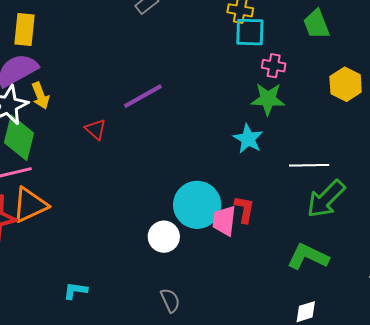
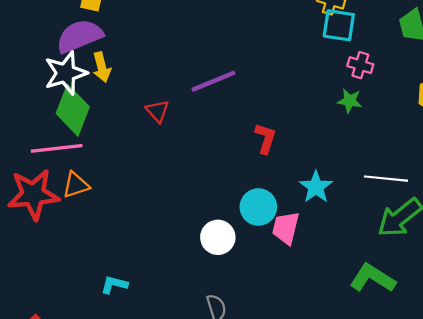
green star: (268, 99) -> (350, 101), size x0.7
cyan star: (248, 139) -> (316, 187), moved
orange triangle: (30, 205) -> (76, 185), size x0.7
cyan circle: (197, 205) -> (258, 207), size x0.7
red L-shape: (244, 209) -> (265, 138), moved

